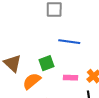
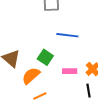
green square: (47, 63) -> (45, 57), turned -35

